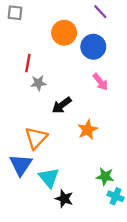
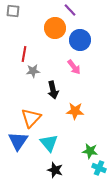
purple line: (100, 12) -> (70, 10), moved
pink arrow: (100, 82) -> (74, 67), moved
black arrow: (62, 105) -> (53, 90), turned -66
orange star: (87, 130) -> (75, 111), turned 30
cyan triangle: (49, 178) -> (49, 143), moved

